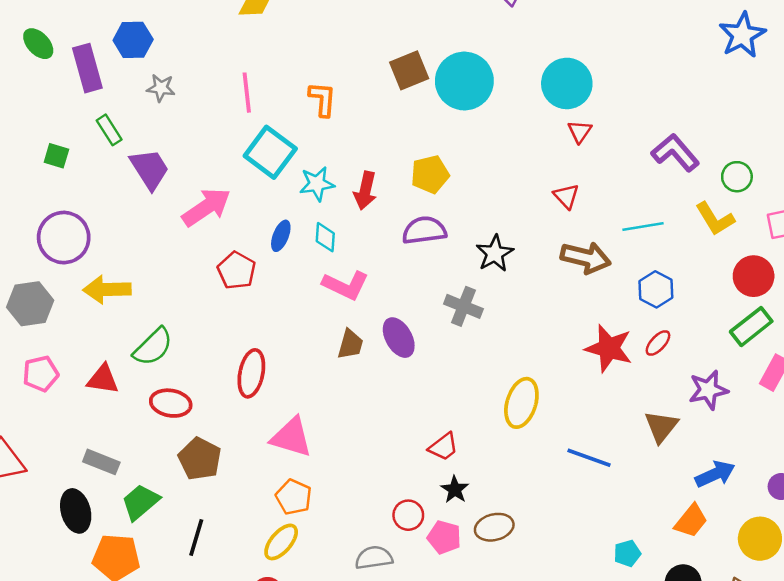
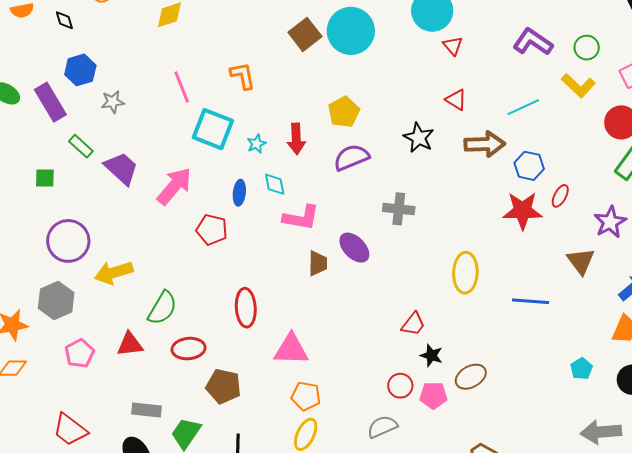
cyan star: (317, 184) -> (257, 144), size x0.7
black star: (495, 253) -> (419, 138), moved
blue hexagon: (656, 289) -> (529, 166), moved

